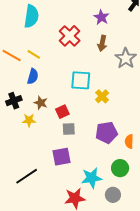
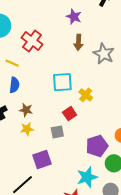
red cross: (70, 36) -> (32, 41), moved
red square: (62, 112) -> (70, 114), moved
yellow star: (29, 120) -> (27, 129), moved
purple pentagon: (107, 133) -> (97, 146), moved
purple square: (61, 157) -> (42, 160), moved

